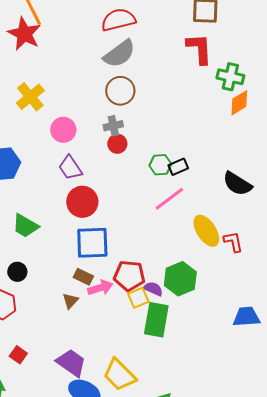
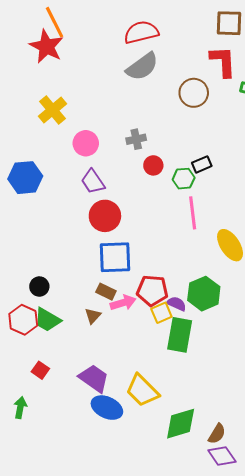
brown circle: (120, 91) -> (194, 93), moved
red circle: (117, 144) -> (153, 165), moved
black rectangle: (178, 167) -> (202, 164), moved
pink line: (169, 199) -> (193, 213), turned -60
green trapezoid: (25, 226) -> (47, 320), moved

